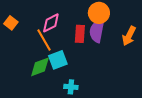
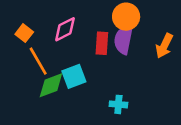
orange square: (11, 23) -> (24, 33), moved
orange line: (44, 40) -> (38, 61), moved
cyan cross: (71, 87) -> (118, 104), moved

